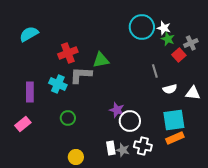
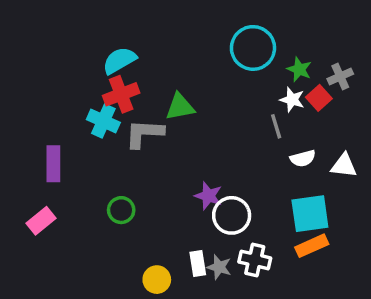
white star: (164, 28) -> (292, 100), moved
cyan semicircle: (29, 34) -> (119, 60), moved
cyan cross: (58, 84) -> (103, 121), moved
yellow circle: (76, 157) -> (157, 280), moved

